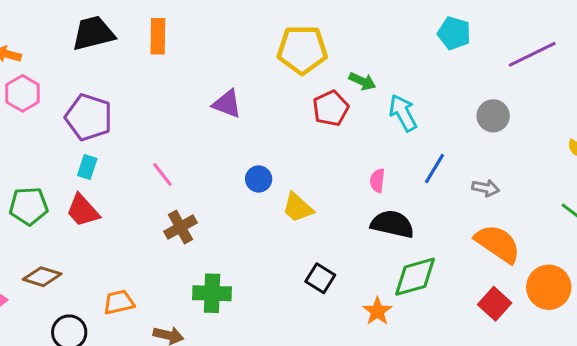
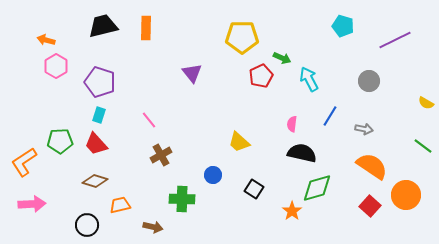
purple triangle: (227, 104) -> (192, 73), turned 30
blue circle: (259, 179) -> (213, 175), moved
brown diamond: (42, 277) -> (95, 181), moved

